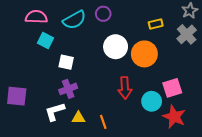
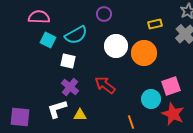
cyan semicircle: (74, 20) -> (76, 35), moved
red arrow: (125, 88) -> (105, 85), moved, turned 130
purple cross: (68, 89) -> (70, 87), turned -30
purple square: (17, 96) -> (20, 117), moved
orange line: (103, 122) -> (131, 122), moved

